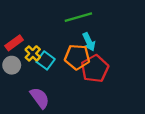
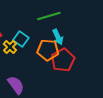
cyan square: (46, 60) -> (21, 39), moved

